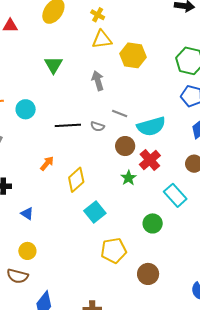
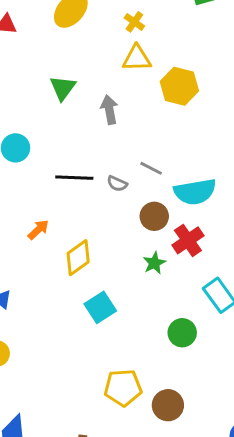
gray arrow: (98, 81) -> (109, 110), moved
yellow pentagon: (114, 250) -> (123, 388), moved

